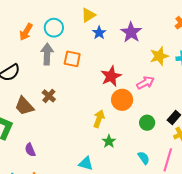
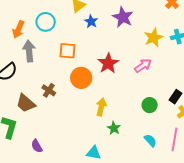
gray arrow: (47, 54) -> (29, 51), moved
orange circle: (122, 100) -> (81, 78), moved

